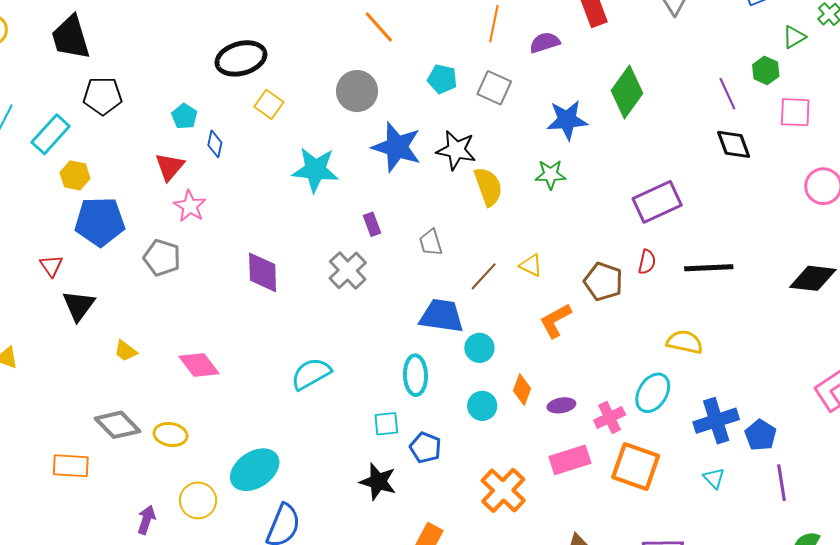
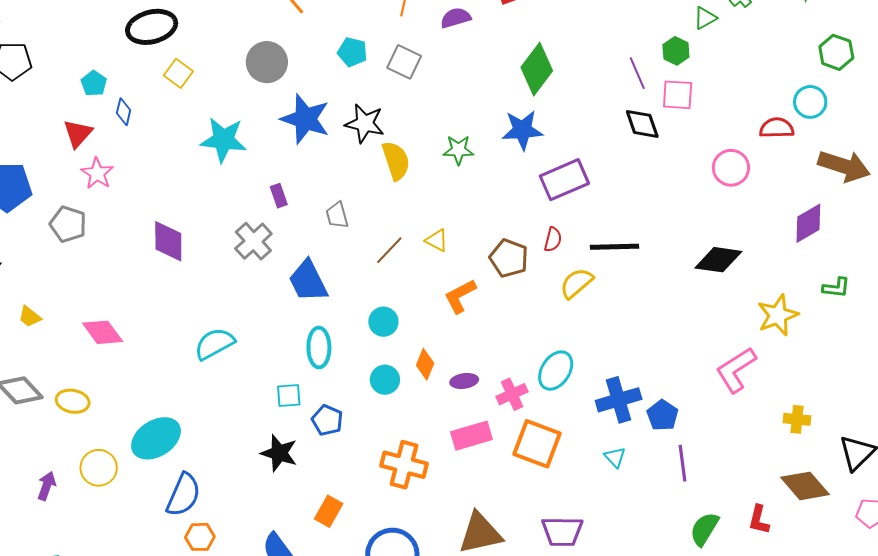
pink square: (795, 112) -> (678, 95), moved
blue star: (567, 120) -> (522, 130), moved
blue trapezoid: (442, 316) -> (308, 281), moved, turned -126
yellow semicircle: (685, 342) -> (577, 283), moved, turned -54
orange cross: (503, 490) -> (404, 465), turned -30

